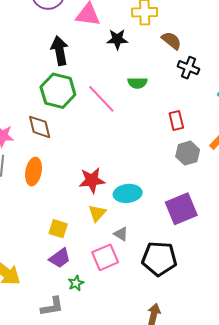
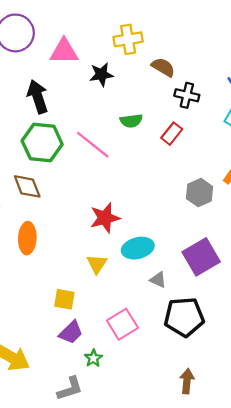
red rectangle: (176, 121) -> (172, 134), moved, turned 60
red star: (92, 180) -> (105, 218), moved
yellow triangle: (97, 213) -> (97, 264), moved
gray triangle: (121, 234) -> (158, 280), moved

